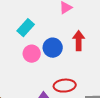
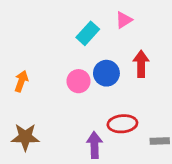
cyan rectangle: (26, 28) -> (88, 33), moved

